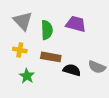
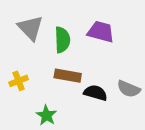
yellow cross: (20, 50) -> (19, 81), moved, turned -32
green star: (27, 76) -> (46, 115), moved

